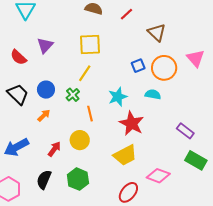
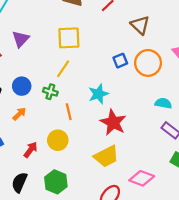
cyan semicircle: (153, 94) -> (163, 103), moved
green cross: (73, 95) -> (50, 92), turned -32

